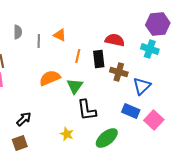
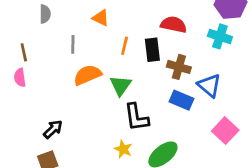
gray line: (39, 41) -> (73, 44), moved
blue triangle: (142, 86) -> (209, 86), turned -36
blue rectangle: (131, 111) -> (182, 100), moved
yellow star: (67, 134) -> (123, 149), moved

